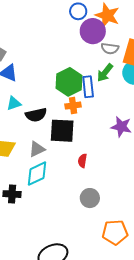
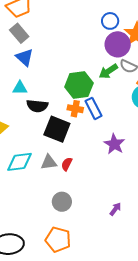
green arrow: (105, 73) -> (108, 71), moved
blue rectangle: (88, 87) -> (94, 108), moved, turned -40
gray triangle: (37, 149) -> (49, 162), moved
orange pentagon: (115, 232) -> (58, 240), moved

